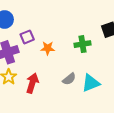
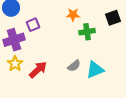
orange star: (48, 48) -> (73, 15), moved
red arrow: (32, 83) -> (38, 70), turned 30

